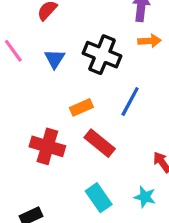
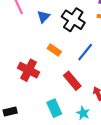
orange rectangle: (81, 107) -> (54, 50), turned 48
red rectangle: (100, 143) -> (72, 81), moved

